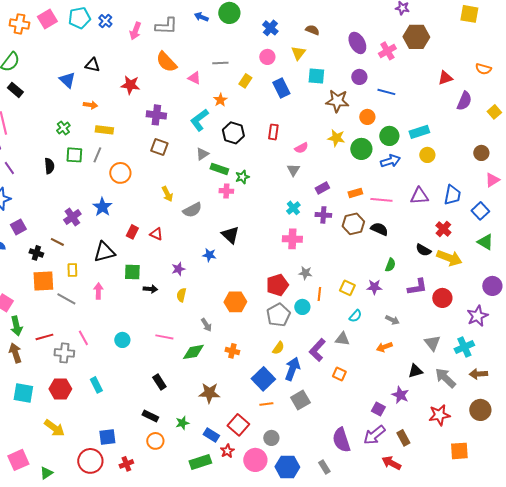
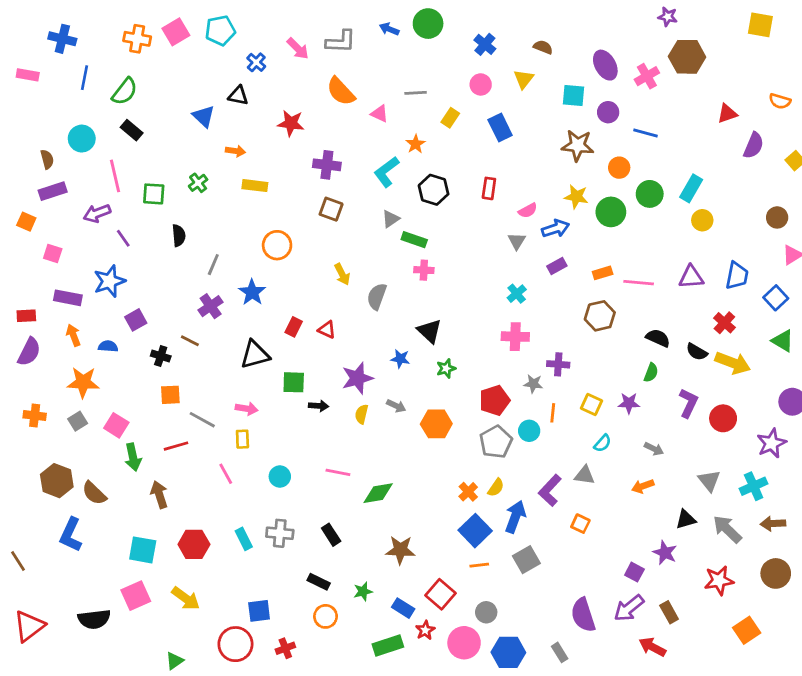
blue cross: (105, 21) -> (256, 62), moved
pink arrow: (135, 31) -> (298, 48), turned -66
cyan square: (316, 76) -> (573, 96), moved
cyan rectangle: (419, 132) -> (691, 188), turned -42
green square: (74, 155) -> (154, 194), moved
gray line: (97, 155) -> (213, 265), moved
blue arrow: (390, 161) -> (555, 229), moved
green star: (242, 177) -> (446, 368), moved
gray semicircle: (192, 210) -> (377, 296), turned 138
purple cross: (323, 215) -> (558, 364), moved
black semicircle: (379, 229) -> (658, 338), moved
purple star: (178, 269) -> (357, 378), size x1.6
yellow rectangle: (72, 270) -> (242, 439), moved
orange square: (43, 281) -> (170, 395), size x0.7
purple L-shape: (417, 287) -> (688, 403), turned -55
pink arrow: (98, 291) -> (247, 409), turned 98
gray arrow: (206, 325) -> (396, 406), moved, turned -32
red line: (44, 337) -> (176, 446), moved
orange cross: (232, 351) -> (468, 492), moved, turned 32
brown arrow: (15, 353) -> (159, 495), moved
gray cross: (64, 353) -> (280, 533), moved
orange square: (459, 451) -> (747, 630), turned -30
pink square: (18, 460) -> (136, 596), moved

